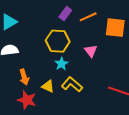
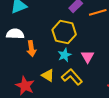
pink triangle: (91, 51) -> (88, 57), moved
orange arrow: (24, 77) -> (31, 49), moved

